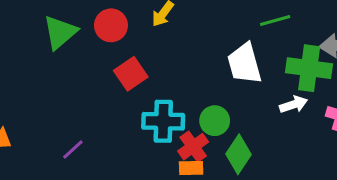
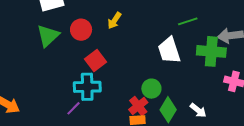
white arrow: (294, 104) -> (198, 110), moved, turned 60
cyan cross: (163, 121) -> (87, 87), moved
purple line: (73, 150) -> (74, 108), moved

